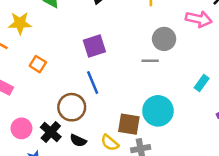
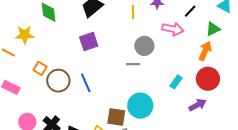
purple square: (94, 46) -> (89, 41), moved
brown circle: (72, 107) -> (58, 81), moved

